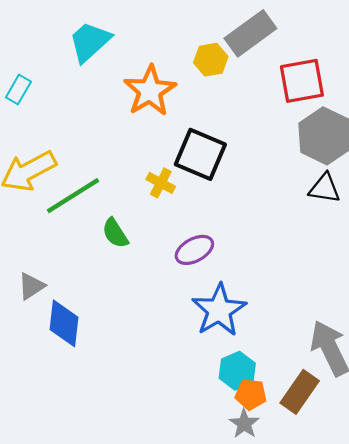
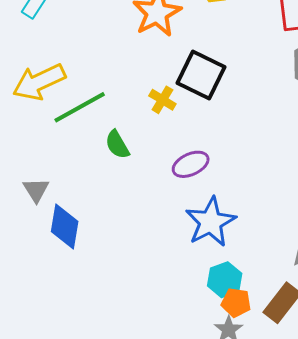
gray triangle: (31, 286) -> (36, 190), turned -32

